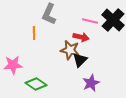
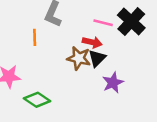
black triangle: (80, 60) -> (97, 58), moved
purple star: (91, 83) -> (113, 83), moved

